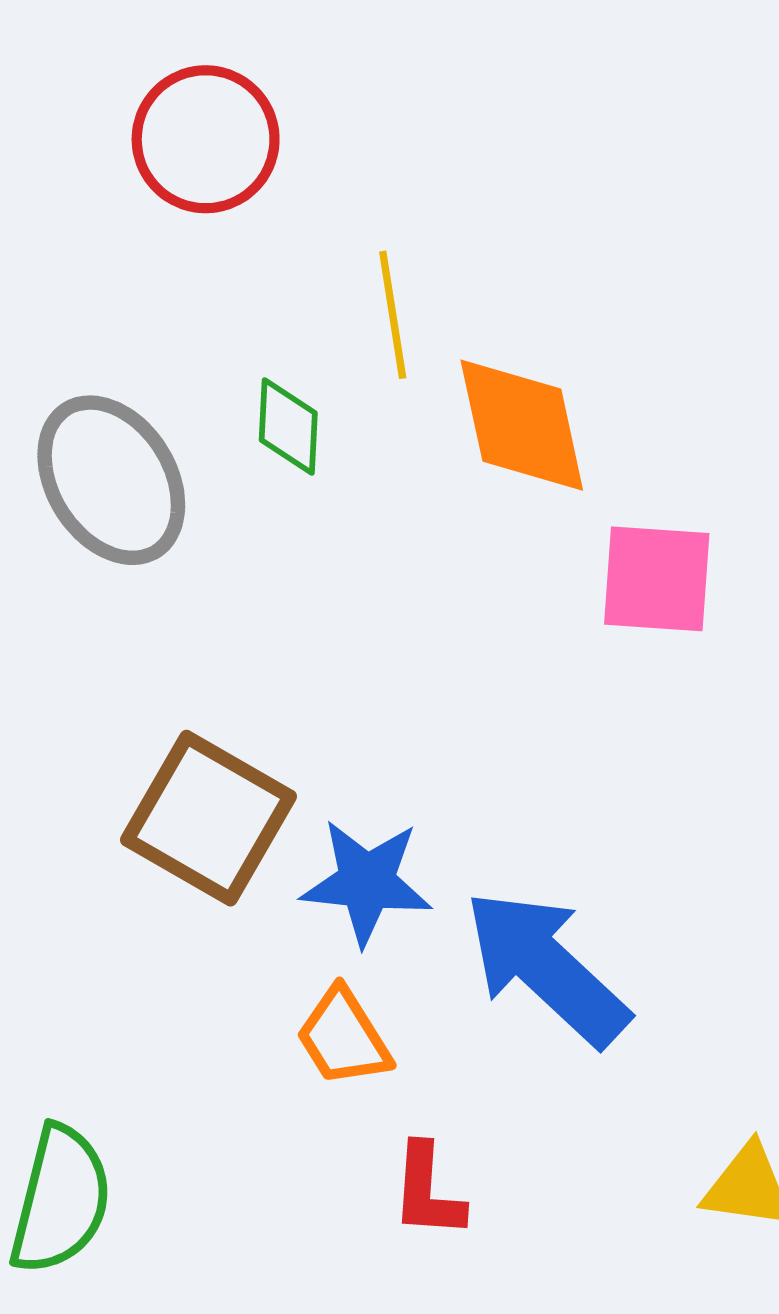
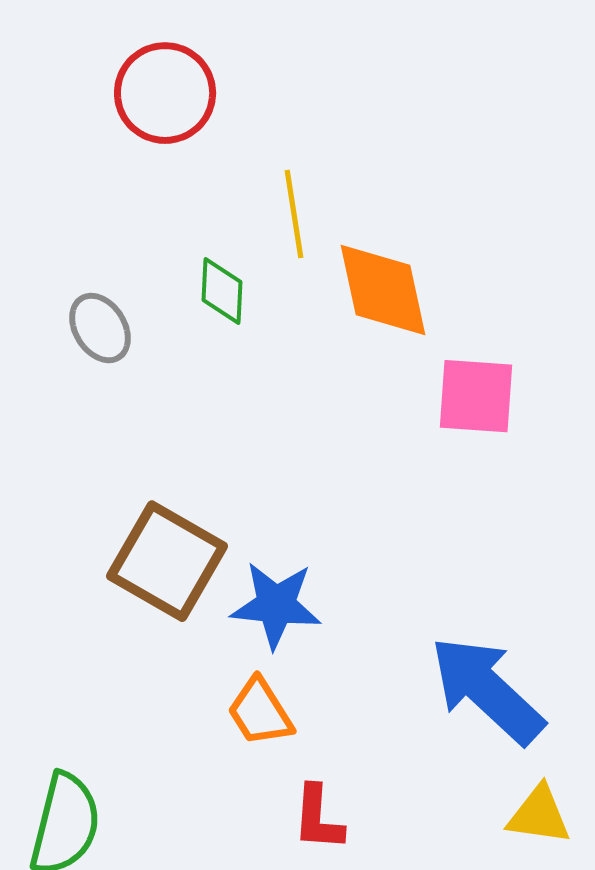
gray ellipse: (111, 480) -> (100, 328), size x0.6
blue arrow: (546, 968) -> (487, 690), moved

